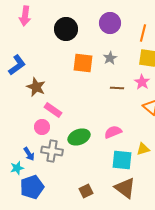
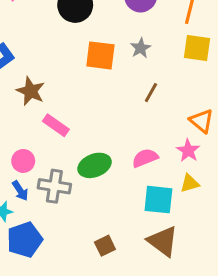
pink star: (142, 82) -> (188, 151), moved
brown line: (117, 88) -> (151, 93), turned -64
pink circle: (42, 127) -> (23, 161), moved

